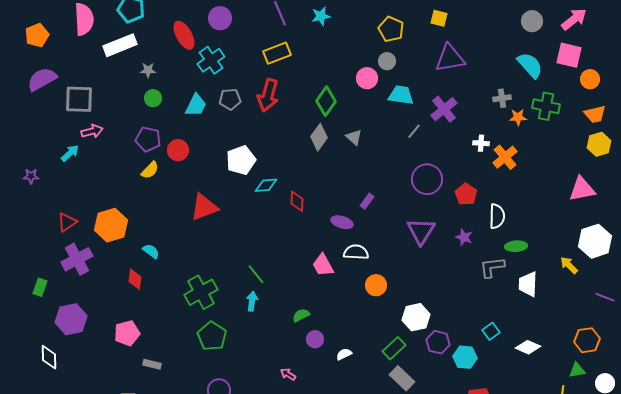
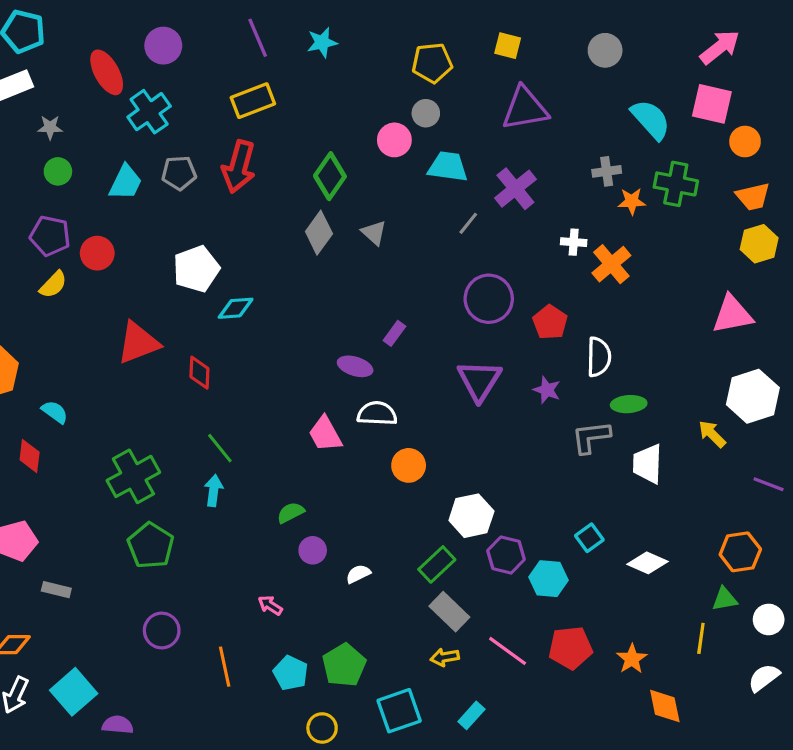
gray circle: (532, 21) -> (605, 50), moved
yellow pentagon: (391, 29) -> (432, 63), turned -30
red diamond: (297, 201) -> (199, 373), moved

